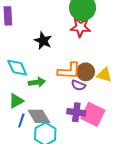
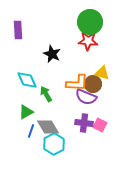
yellow triangle: (104, 75) -> (102, 73), moved
green arrow: (37, 82) -> (46, 94), turned -112
purple semicircle: (78, 85) -> (86, 97), size x1.5
pink square: (93, 114) -> (100, 125), size x0.6

